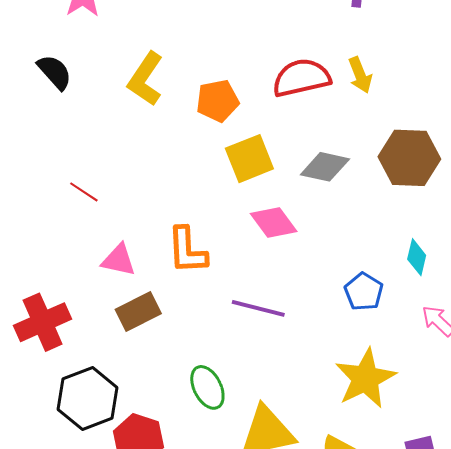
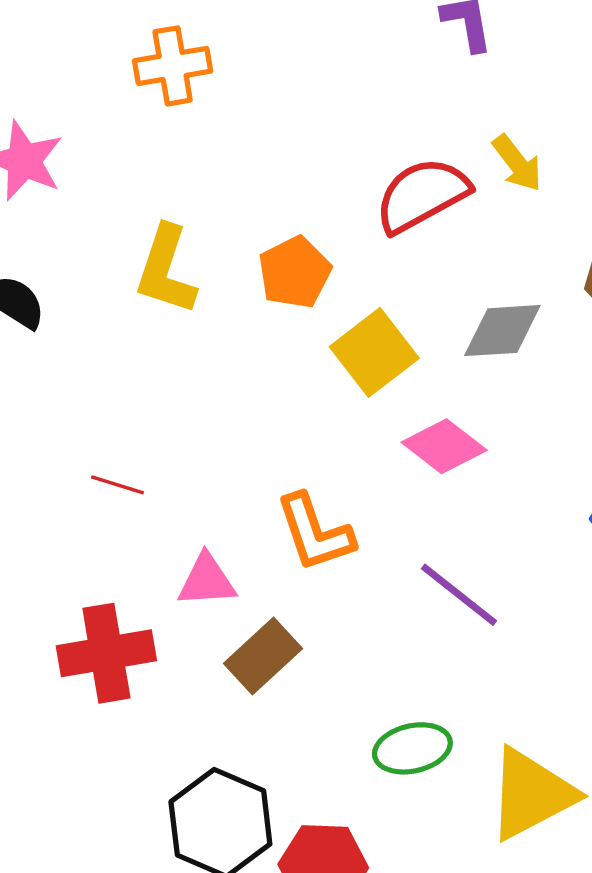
purple line: (258, 308) -> (459, 595), turned 40
red cross: (43, 322) -> (106, 653), moved, turned 30
green ellipse: (207, 387) -> (412, 748), turned -60

